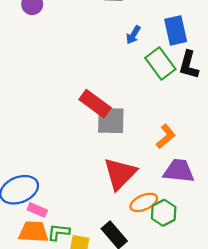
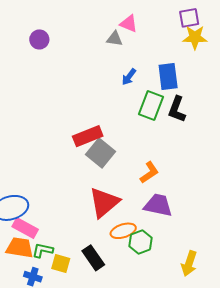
green rectangle: (160, 64) -> (151, 105), turned 52
red rectangle: (95, 104) -> (88, 136), turned -64
gray square: (111, 121) -> (101, 153), turned 32
pink rectangle: (37, 210) -> (25, 228), size x1.4

